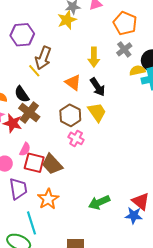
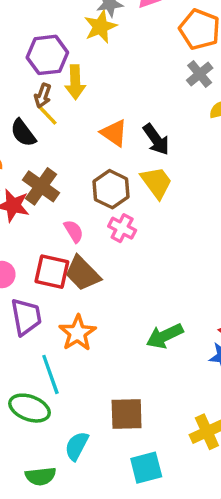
purple hexagon: (22, 35) -> (47, 55), moved
yellow arrow: (94, 57) -> (75, 82), moved
brown arrow: (43, 58) -> (43, 96), moved, size x0.6
black semicircle: (22, 94) -> (23, 133), moved
pink semicircle: (25, 149) -> (74, 231), moved, turned -56

